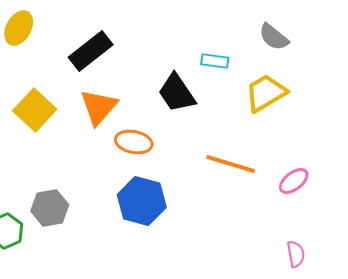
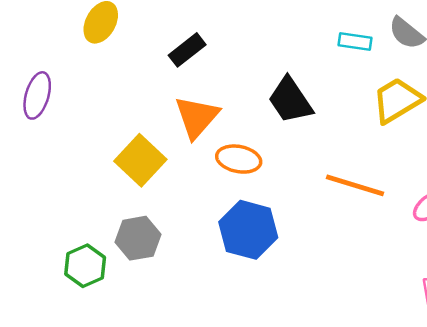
black rectangle: (91, 51) -> (187, 50), size x0.7
cyan rectangle: (215, 61) -> (355, 41), moved
yellow square: (35, 110) -> (140, 160), moved

